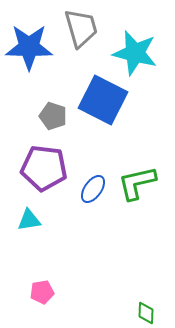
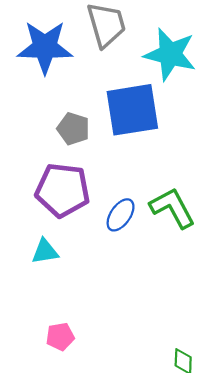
blue square: (103, 100) -> (132, 110), turned -36
green L-shape: (137, 183) -> (172, 208), turned 75

